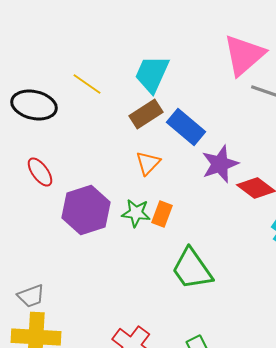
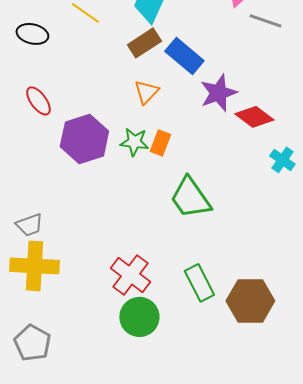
black ellipse: (34, 105) -> (32, 34), size x0.7

